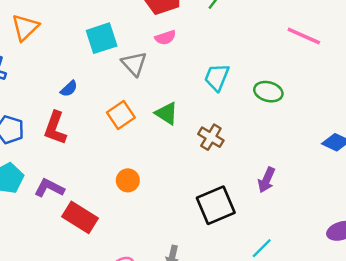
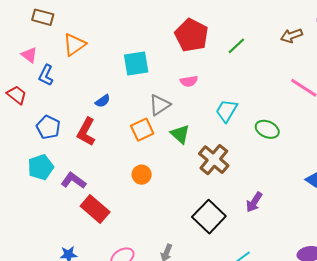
pink semicircle: (165, 38) -> (189, 81), moved
gray triangle: (134, 64) -> (160, 105), moved, turned 30
brown cross: (211, 137) -> (214, 160), size x1.4
orange circle: (128, 180) -> (142, 175), moved
black square: (216, 205) -> (209, 217), turned -32

